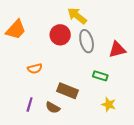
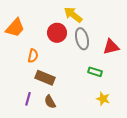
orange semicircle: (35, 69) -> (33, 56), moved, turned -64
brown rectangle: (68, 91) -> (45, 78), moved
brown semicircle: (53, 108) -> (50, 102), turned 32

